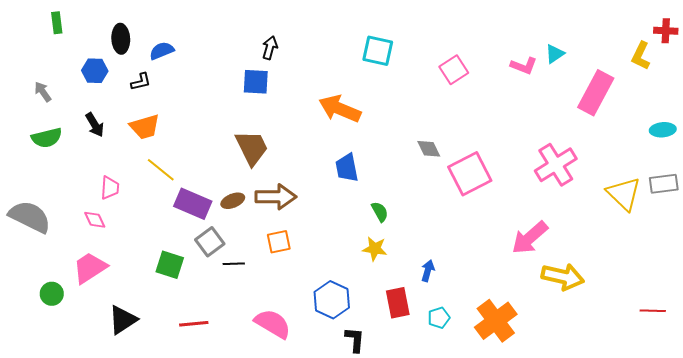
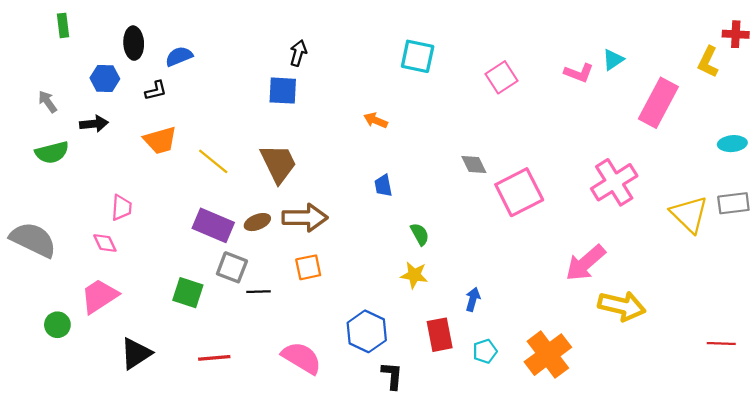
orange arrow: (340, 109) -> (376, 120), size x0.5
black arrow: (95, 125) -> (94, 124), moved, turned -65
blue trapezoid: (347, 168) -> (383, 186), size x0.7
yellow line: (161, 170) -> (213, 161), moved
gray square: (210, 242) -> (232, 267), turned -32

